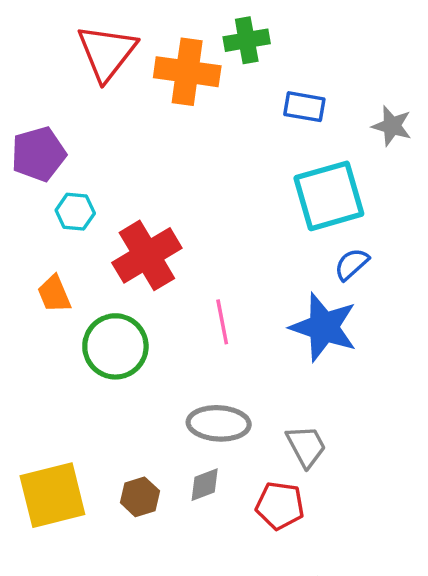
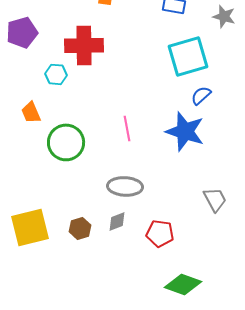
cyan hexagon: (75, 212) -> (56, 74), moved
red cross: (147, 255) -> (84, 45), moved, turned 30
gray trapezoid: (306, 446) -> (215, 199), moved

